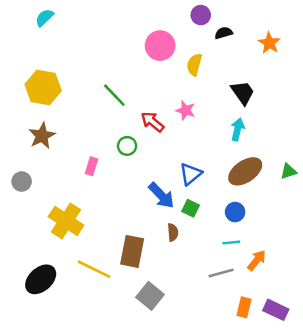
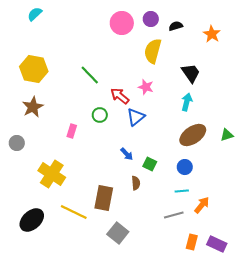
purple circle: (201, 15) -> (151, 19), moved
pink circle: (160, 46) -> (122, 23), moved
yellow semicircle: (194, 65) -> (153, 51), size x1.4
blue triangle: (191, 174) -> (136, 117), moved
blue arrow: (161, 195) -> (127, 154), size x0.6

